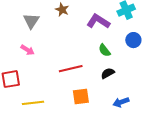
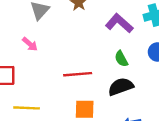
black semicircle: (108, 73) -> (121, 87), size x1.5

